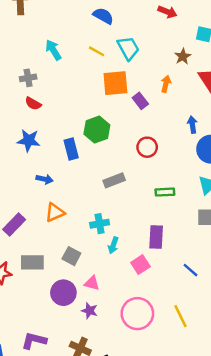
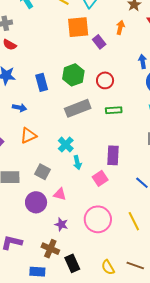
green hexagon: (97, 130) -> (73, 75), moved
gray rectangle: (114, 180) -> (78, 108), size x1.4
green rectangle: (165, 192) -> (114, 110), moved
cyan cross: (100, 224) -> (66, 145), turned -35
cyan arrow: (113, 245) -> (77, 163), turned -32
purple star: (90, 311) -> (61, 224), moved

